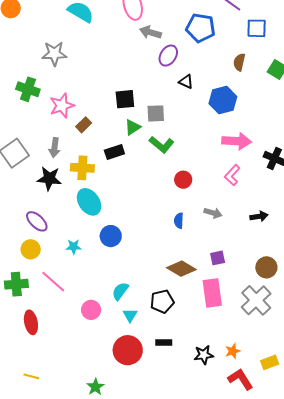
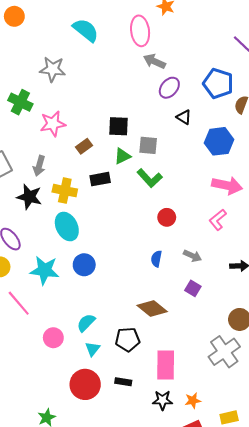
blue pentagon: (201, 28) -> (218, 83), moved
brown rectangle: (84, 125) -> (84, 146), moved
cyan star: (74, 247) -> (45, 270), size x1.8
purple square: (218, 258) -> (193, 288), moved, turned 35
pink rectangle: (212, 293) -> (166, 365), moved

